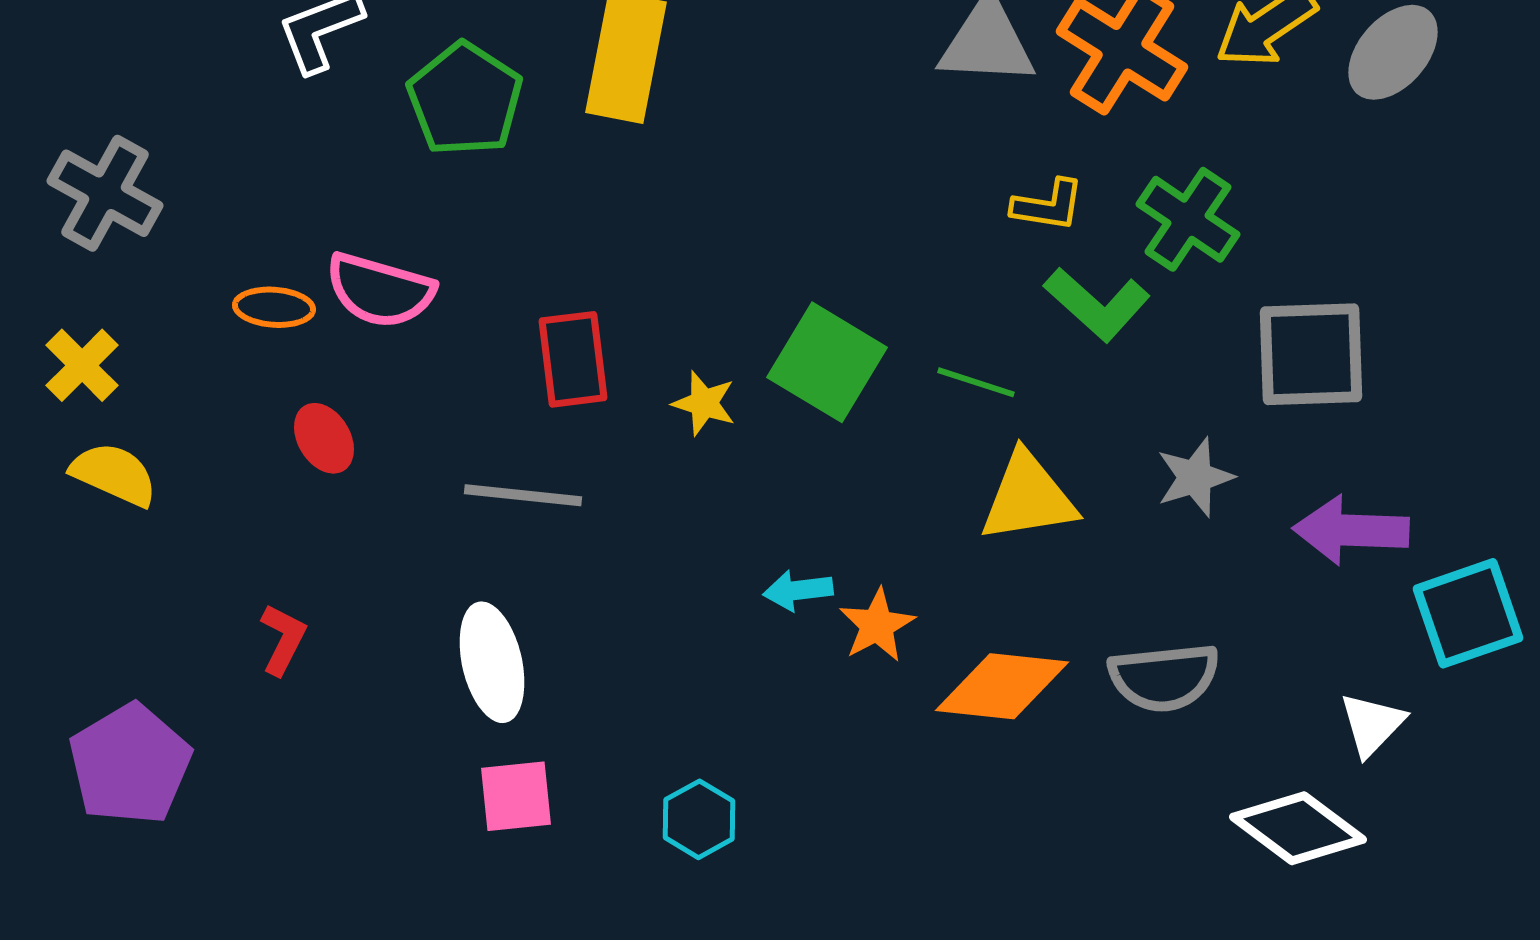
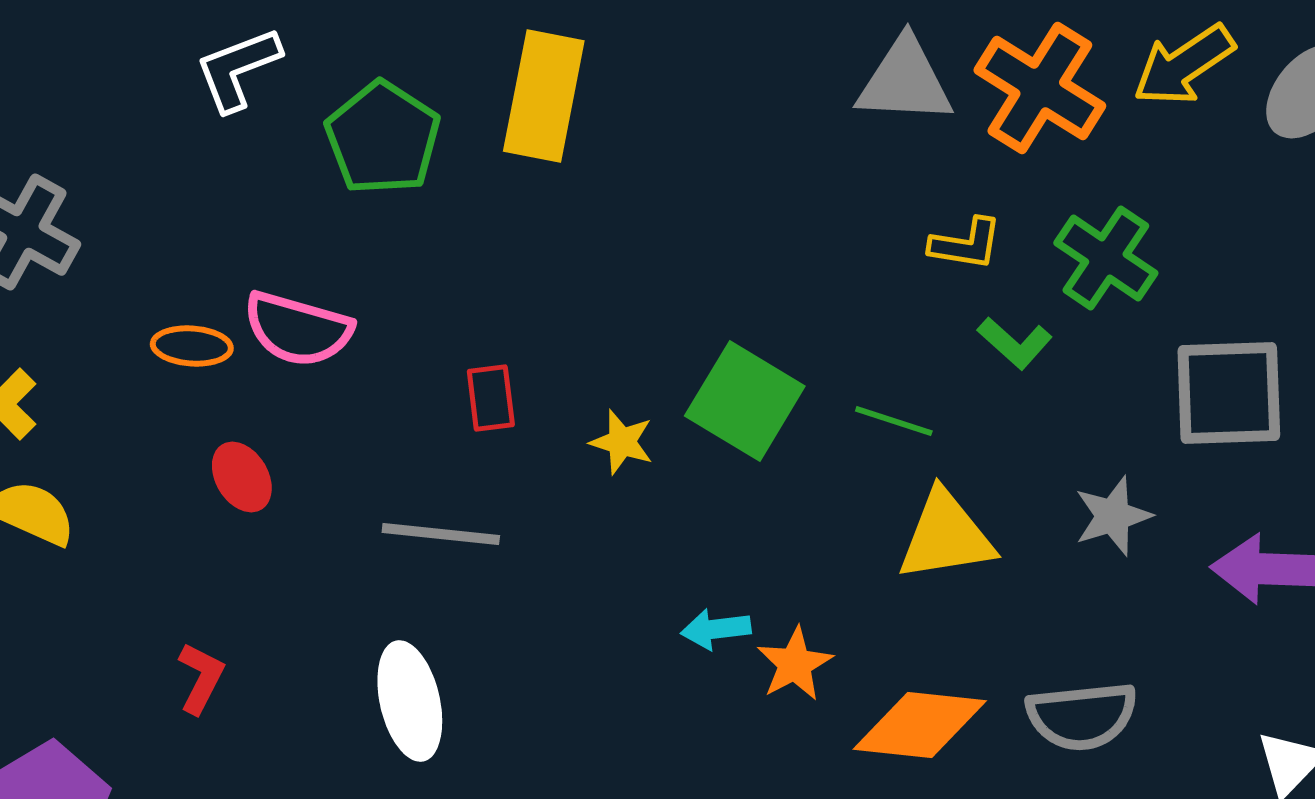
green L-shape: (1097, 304) -> (1015, 343), size x0.7
red rectangle: (573, 359) -> (491, 398), size x0.7

